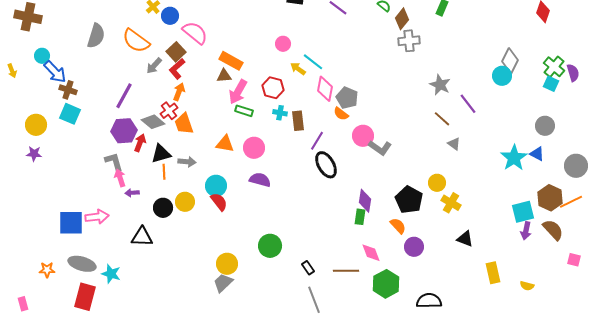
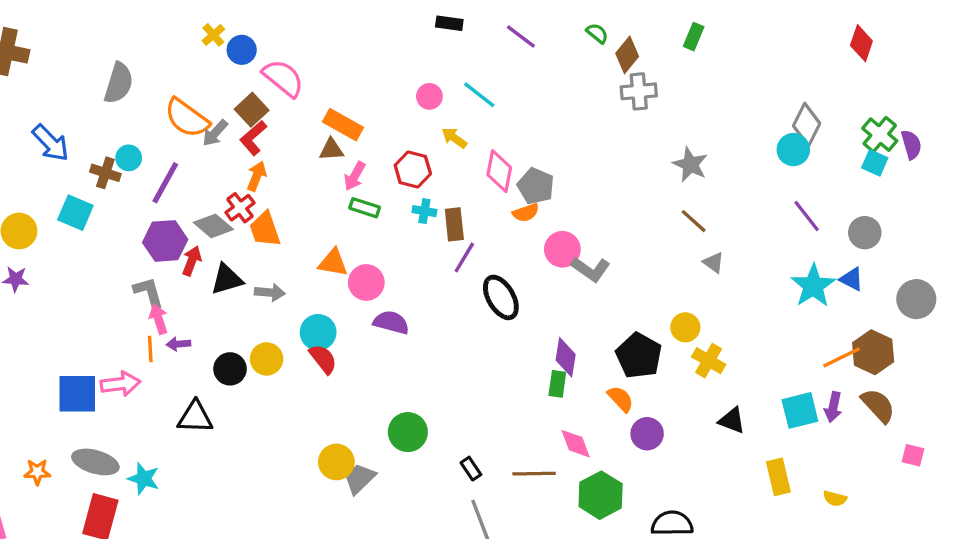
orange semicircle: (136, 41) -> (187, 118), moved
cyan circle: (42, 56) -> (129, 158), moved
cyan line: (313, 62) -> (479, 95), moved
brown cross: (68, 90) -> (105, 173), moved
pink arrow: (238, 92) -> (355, 176), size x0.7
purple line: (468, 104) -> (807, 216), moved
orange semicircle: (341, 114) -> (526, 213), turned -56
purple line: (317, 141) -> (464, 258), moved
pink circle: (254, 148) -> (366, 282), moved
orange line: (164, 172) -> (150, 349), moved
orange line: (571, 202) -> (842, 357), moved
cyan square: (523, 212) -> (800, 410), moved
gray trapezoid: (223, 283) -> (360, 479), moved

